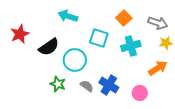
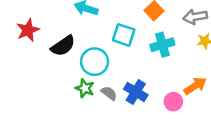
gray arrow: (158, 23) -> (195, 17), turned 150
orange arrow: (158, 68) -> (195, 86), moved
green star: (58, 84) -> (85, 88), moved

